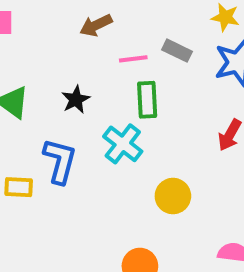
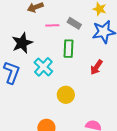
black star: (76, 100) -> (22, 43), size x1.5
green rectangle: (147, 100) -> (68, 49), moved

